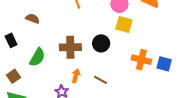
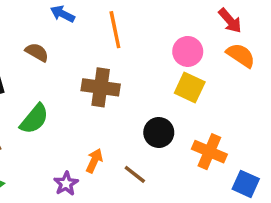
black circle: (101, 43) -> (159, 132), moved
brown cross: (70, 47) -> (101, 87), moved
blue square: (164, 64) -> (246, 184), moved

